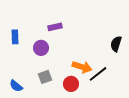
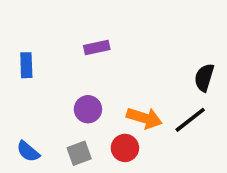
purple circle: (41, 48) -> (88, 109), moved
black line: (98, 74) -> (190, 120), moved
gray square: (45, 77) -> (79, 153), moved

